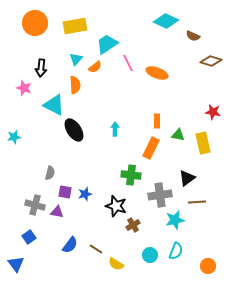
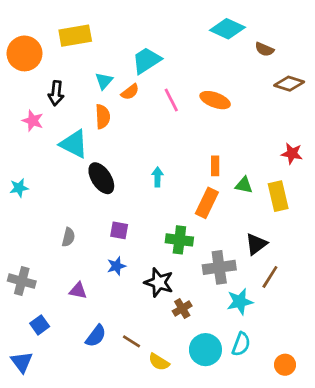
orange circle: (35, 23) -> (25, 53), moved
yellow rectangle: (75, 26) -> (75, 36), moved
pink line: (128, 63) -> (171, 100), moved
purple square: (65, 192) -> (119, 230), moved
brown line: (197, 202) -> (270, 277), turned -54
gray cross: (35, 205) -> (22, 281), moved
cyan circle: (150, 255) -> (205, 350), size x1.5

